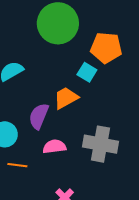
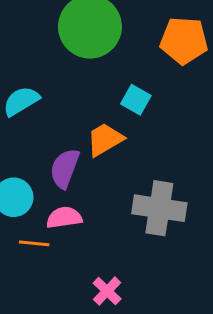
orange pentagon: (106, 48) -> (184, 41), moved
pink semicircle: (54, 147) -> (64, 218), moved

